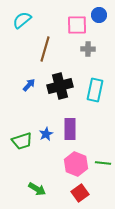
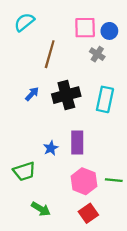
blue circle: (99, 15) -> (109, 31), moved
gray cross: (88, 49) -> (97, 54), turned 32
green trapezoid: (22, 141) -> (24, 171), moved

